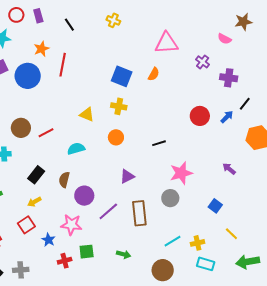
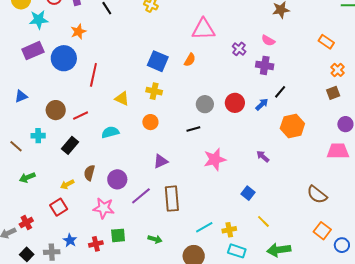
pink semicircle: (224, 39) -> (268, 41), moved
red line: (63, 65) -> (93, 75), moved
black rectangle: (36, 175) -> (70, 145), moved
brown semicircle: (64, 180) -> (89, 173), moved
gray circle: (170, 198) -> (205, 104), moved
blue star: (48, 240) -> (70, 240), moved

